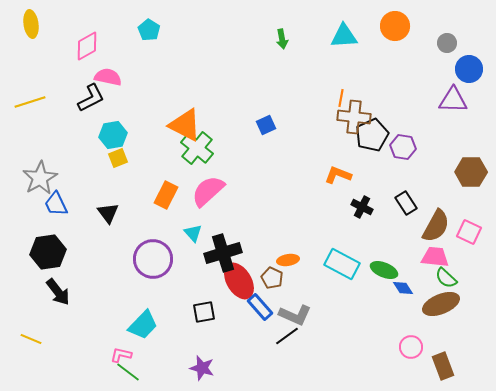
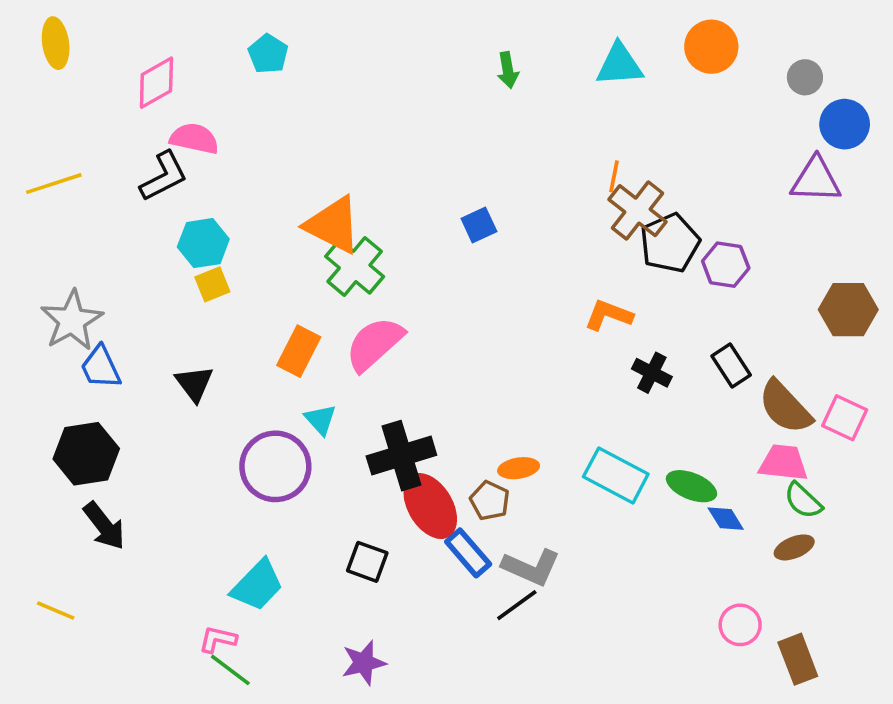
brown cross: (354, 117) -> (637, 211), turned 32
brown semicircle: (436, 226) -> (785, 407), turned 108
cyan triangle: (193, 233) -> (320, 420), moved
brown ellipse: (441, 304) -> (794, 547), size x0.6
black square: (204, 312) -> (367, 562), turned 30
purple star: (202, 368) -> (364, 663), turned -30

